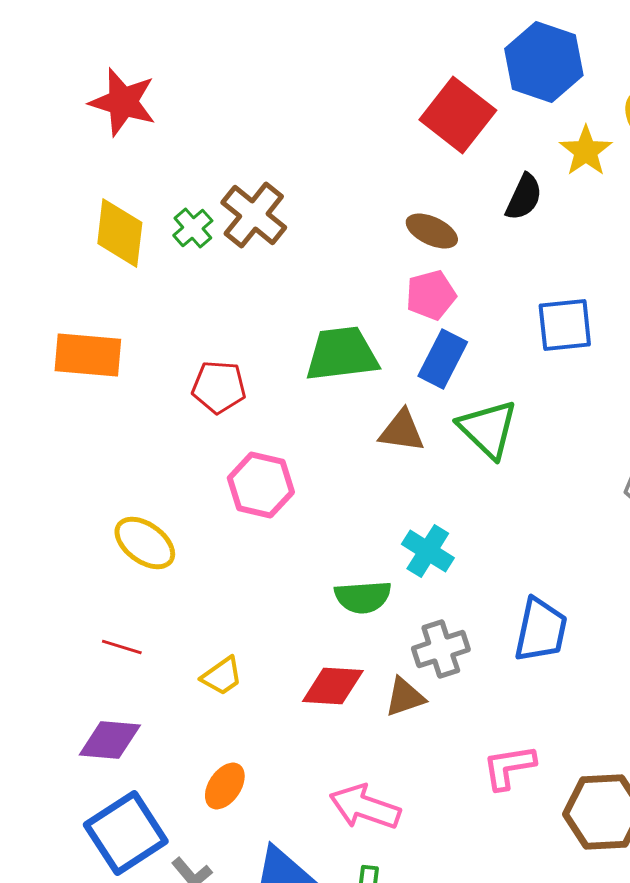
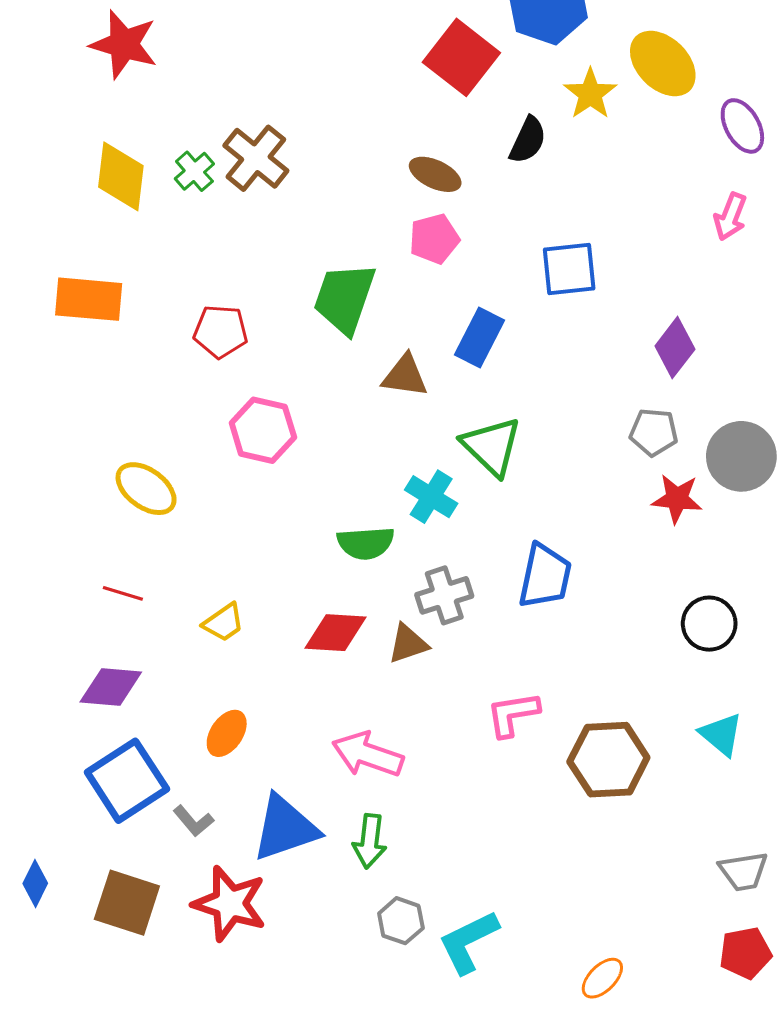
green trapezoid: (342, 354) -> (344, 298), turned -64
blue rectangle: (443, 359) -> (479, 338), moved
green triangle: (488, 429) -> (492, 446), moved

